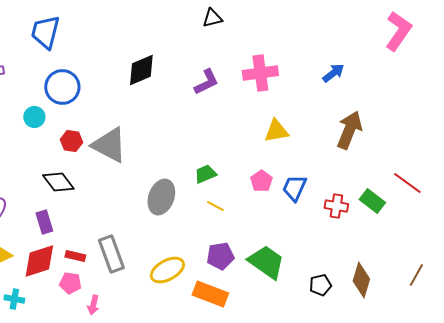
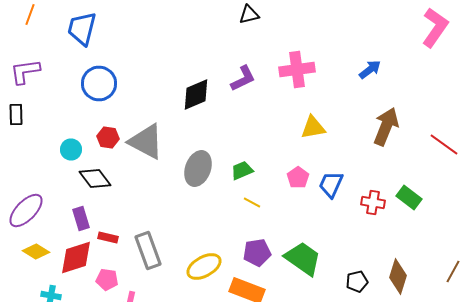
black diamond: (141, 70) -> (196, 94), moved
cyan circle: (34, 117) -> (71, 150), moved
red line: (407, 183) -> (444, 144), moved
gray ellipse: (161, 197) -> (198, 168), moved
red rectangle: (75, 256) -> (108, 238), moved

